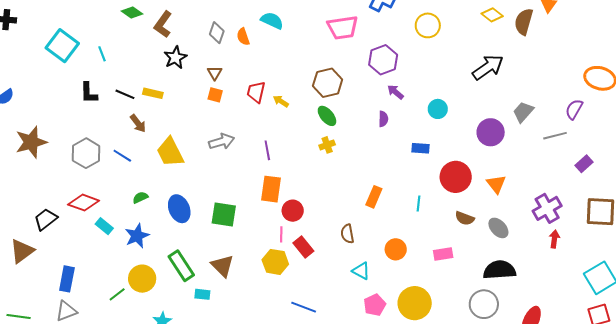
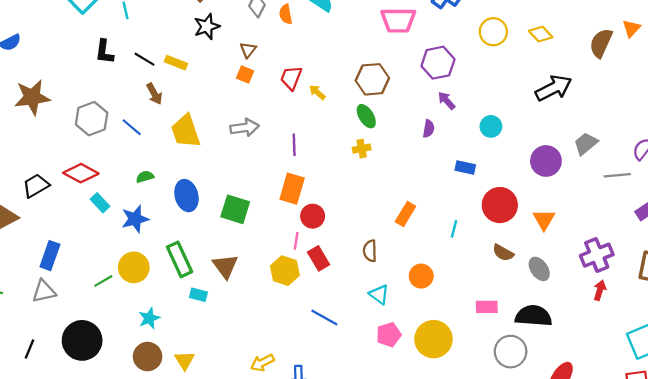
yellow diamond: (492, 15) -> (541, 34), moved
pink rectangle: (443, 254) -> (487, 307), moved
blue line: (304, 307) -> (324, 318), moved

